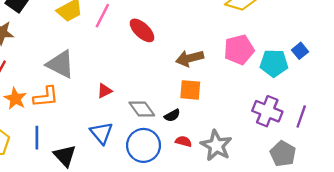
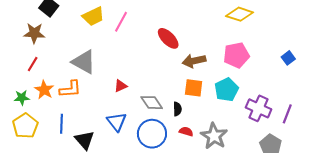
red ellipse: (142, 30) -> (168, 38), moved
cyan pentagon: (274, 63) -> (226, 90), moved, turned -30
black semicircle: (172, 115) -> (177, 109), turned -64

